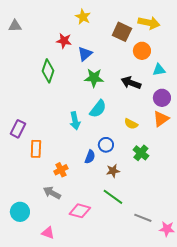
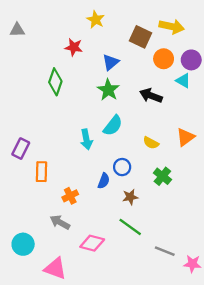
blue triangle: (85, 54) -> (111, 62), moved
cyan triangle: (159, 70) -> (183, 81), turned 40
green star: (94, 78) -> (108, 90), turned 30
purple circle: (162, 98) -> (191, 60), moved
pink triangle: (48, 233) -> (55, 268), size x1.5

